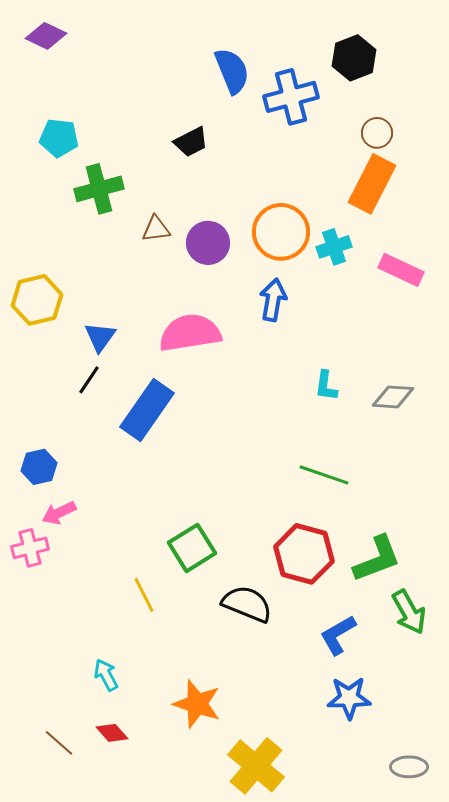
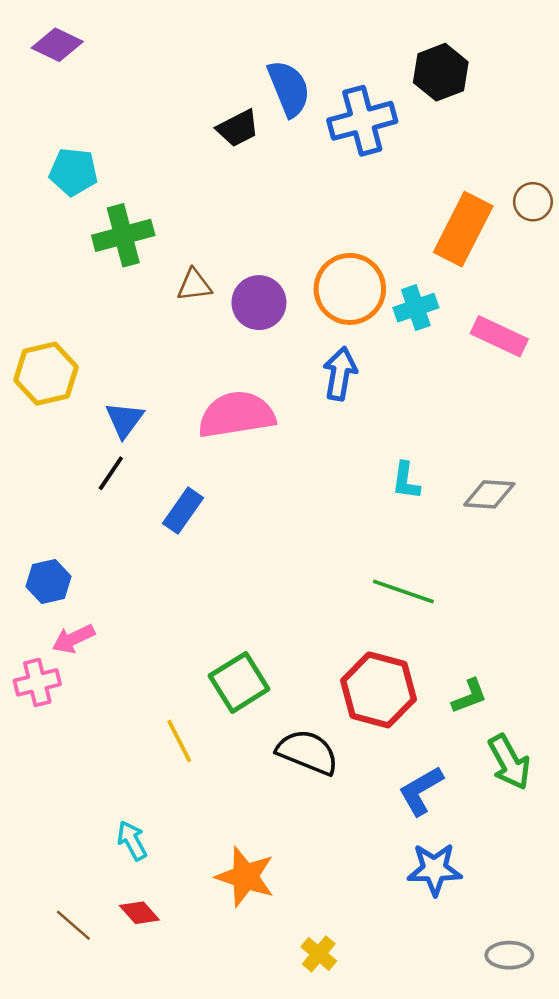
brown circle: (377, 133) -> (533, 202), moved
black trapezoid: (191, 142) -> (238, 128), moved
blue rectangle: (147, 410) -> (183, 511), size x0.6
green L-shape: (377, 559) -> (469, 696), size x0.6
yellow cross: (256, 766) -> (319, 954), size x0.5

